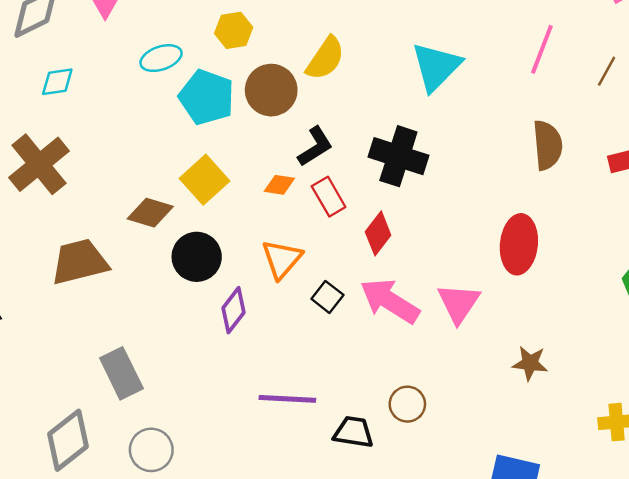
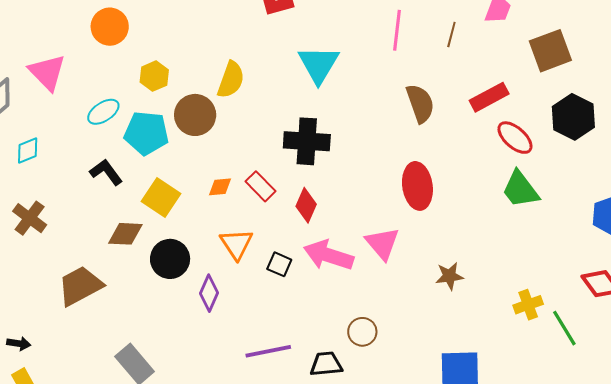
black L-shape: (315, 147) -> (106, 172), moved, turned -80
brown cross: (39, 164) -> (30, 218), size x0.7

